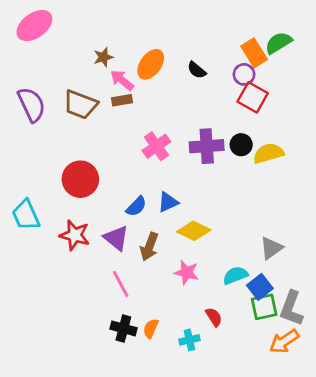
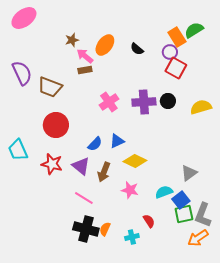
brown trapezoid: (80, 105) -> (50, 87), moved
yellow semicircle: (268, 153) -> (201, 107), moved
pink line: (121, 284) -> (84, 198), turned -30
black cross: (123, 328) -> (86, 229), size x1.4

